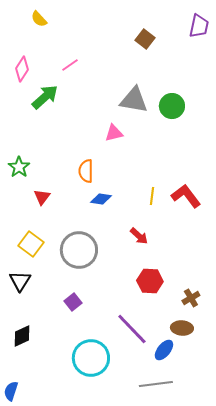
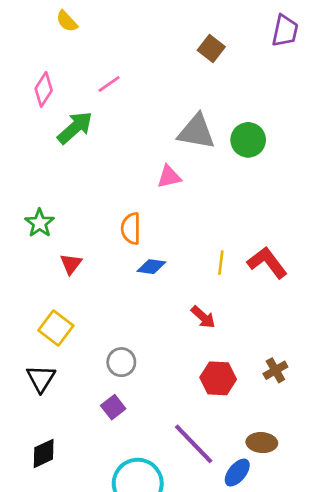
gray circle: (79, 250) -> (121, 362), moved, size x0.6
brown cross: (191, 298) -> (275, 370), moved

